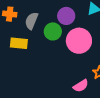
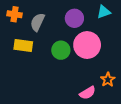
green circle: (53, 31) -> (61, 50), moved

